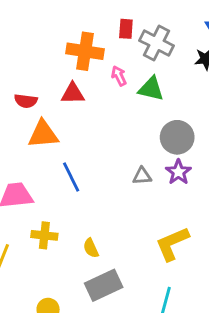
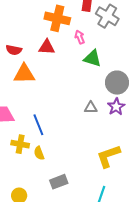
green triangle: (151, 89) -> (92, 58), moved
blue line: (71, 177) -> (38, 125), moved
yellow semicircle: (91, 248) -> (39, 153), moved
gray rectangle: (104, 285) -> (59, 182), size x0.7

